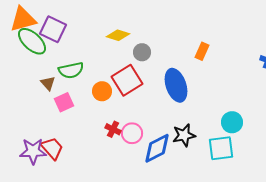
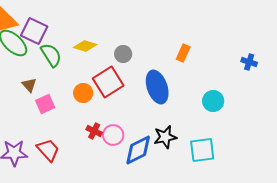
yellow diamond: (118, 35) -> (85, 46), moved
green semicircle: (71, 70) -> (51, 55), moved, turned -110
cyan circle: (232, 122) -> (213, 101), moved
red trapezoid: (52, 148) -> (48, 150), moved

